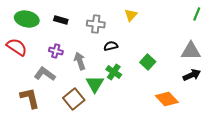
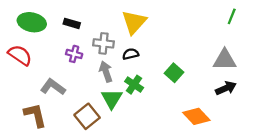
yellow triangle: (131, 15) -> (134, 22), moved, size x1.6
gray cross: (96, 24) -> (103, 43), moved
purple cross: (56, 51) -> (74, 54), moved
gray arrow: (80, 61) -> (106, 72), moved

